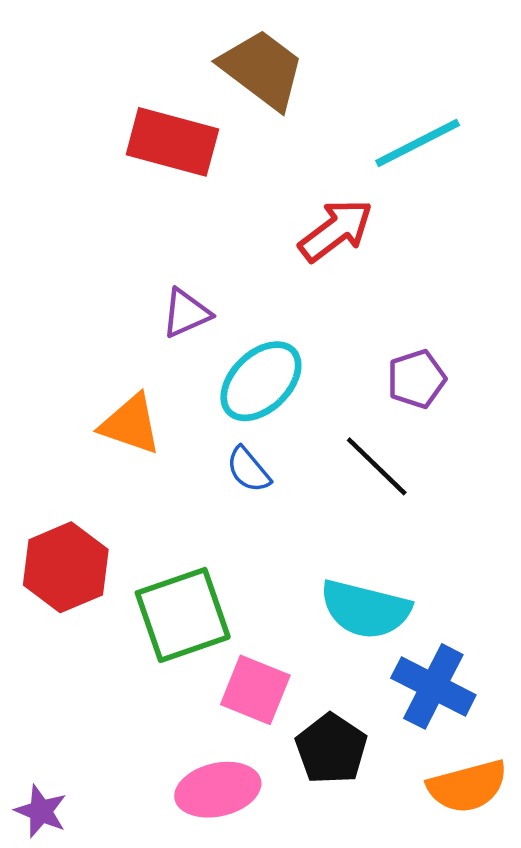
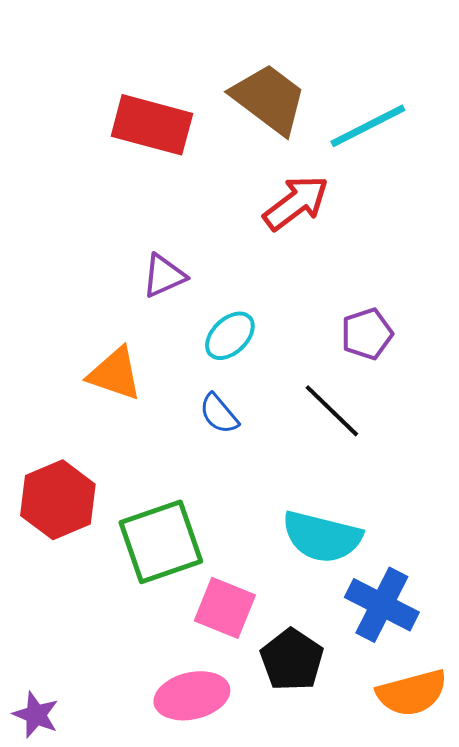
brown trapezoid: (262, 69) -> (269, 99), moved
cyan ellipse: (261, 381) -> (230, 336), size x0.7

